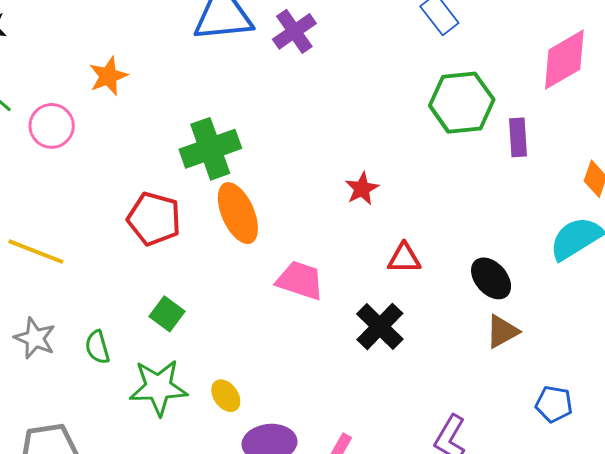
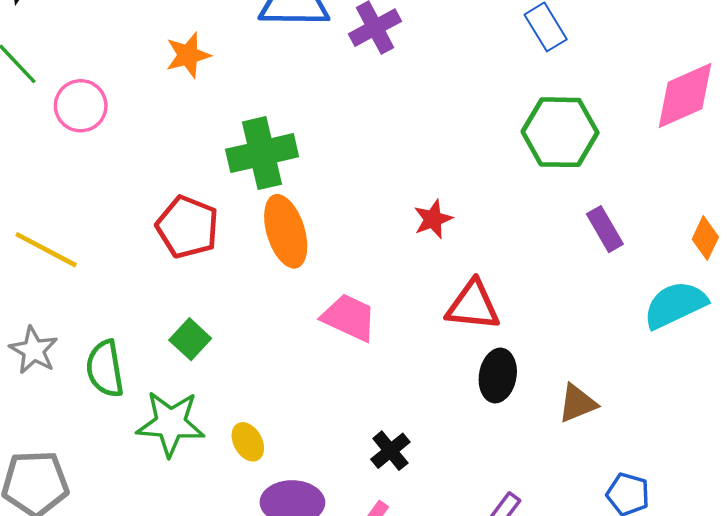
orange star: (108, 76) -> (188, 55), moved
purple rectangle: (518, 137) -> (605, 229), moved, turned -33
red triangle: (404, 258) -> (473, 305), size x1.4
black ellipse: (491, 278) -> (498, 376), moved, turned 45
black cross: (380, 327) -> (390, 451), moved, size x0.7
green semicircle: (97, 347) -> (105, 369), size x1.4

